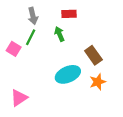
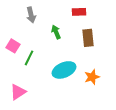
red rectangle: (69, 14) -> (79, 12), moved
green line: (31, 37) -> (29, 58), moved
brown rectangle: (93, 55) -> (88, 38), moved, turned 30

